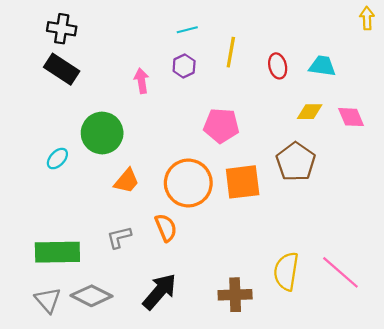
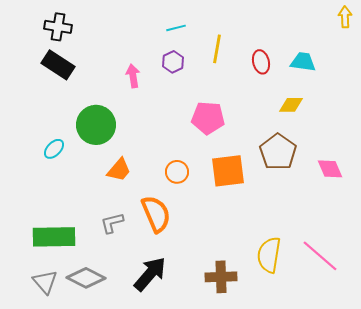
pink diamond: (351, 117) -> (330, 169), moved
orange circle: (188, 183) -> (177, 172), size x0.5
orange semicircle: (166, 228) -> (156, 214), size x1.4

